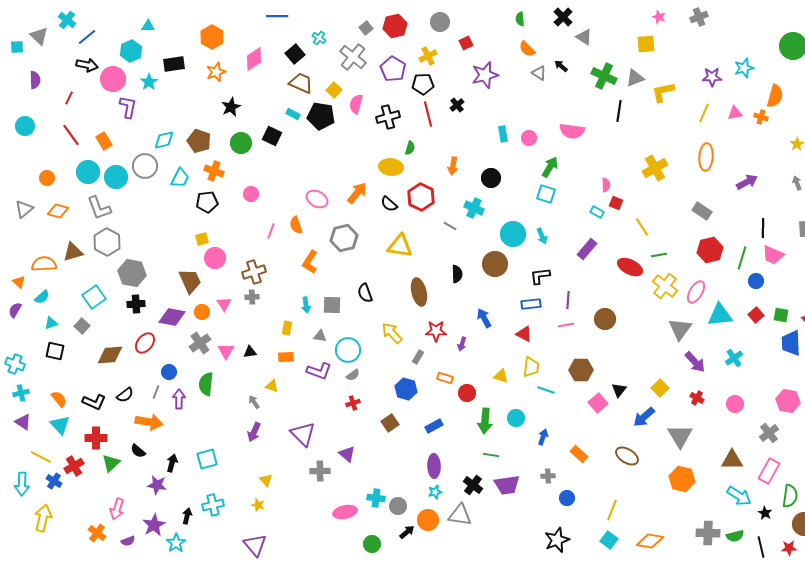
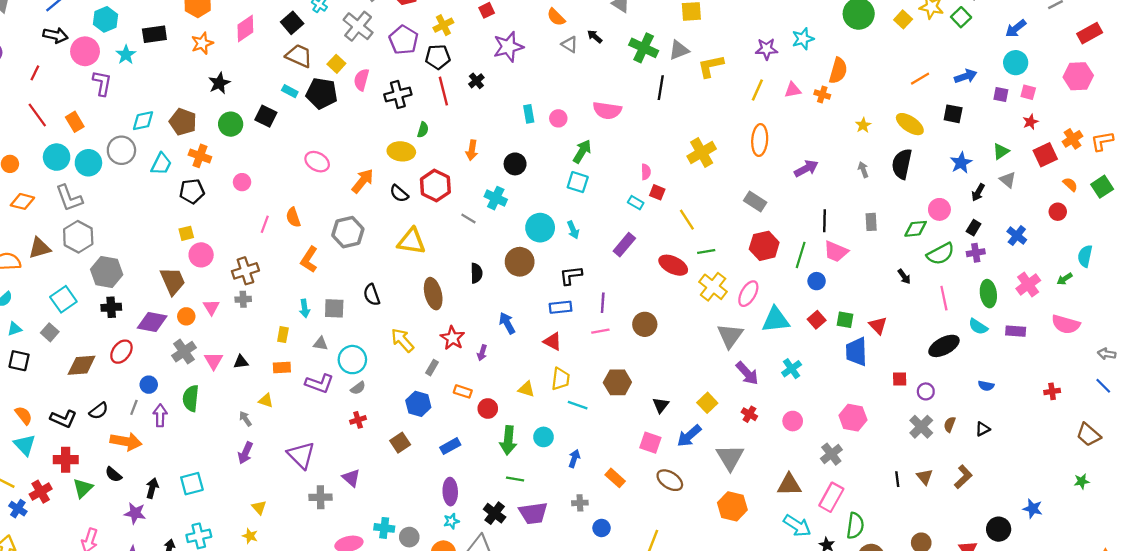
pink ellipse: (317, 199) -> (317, 162), moved
red star: (436, 331) -> (452, 338), turned 30
pink square: (598, 403) -> (650, 443), moved, turned -30

